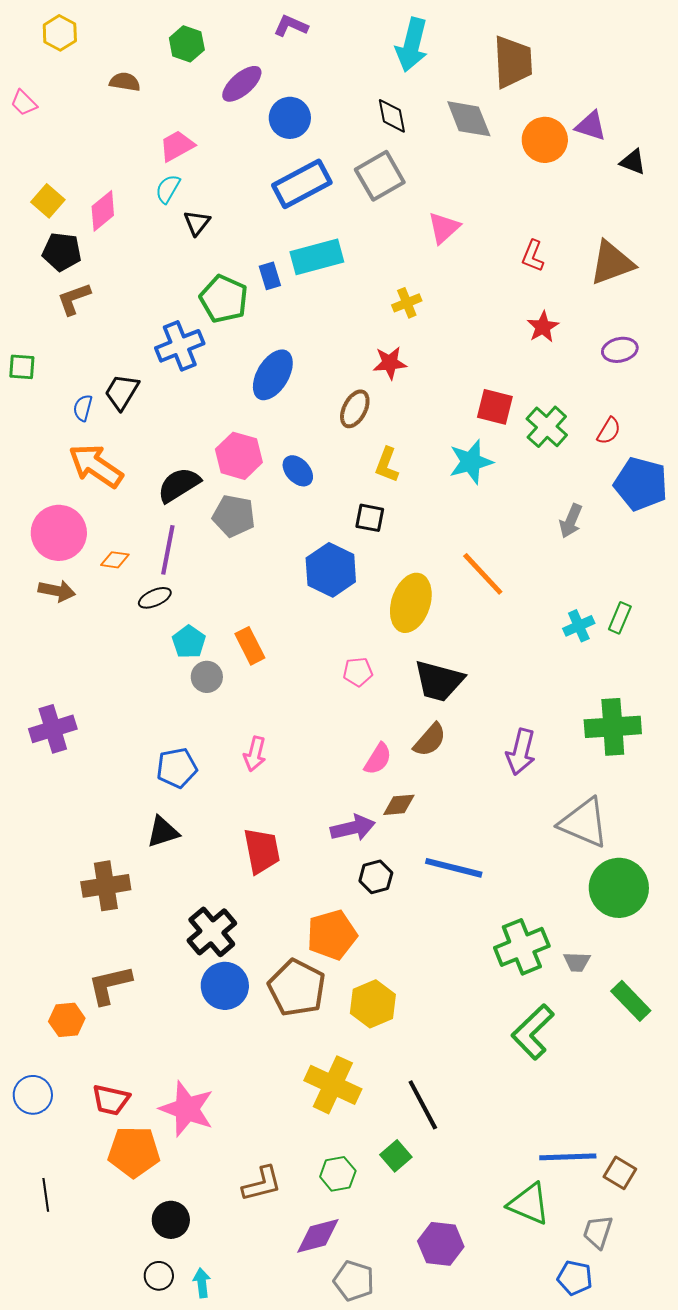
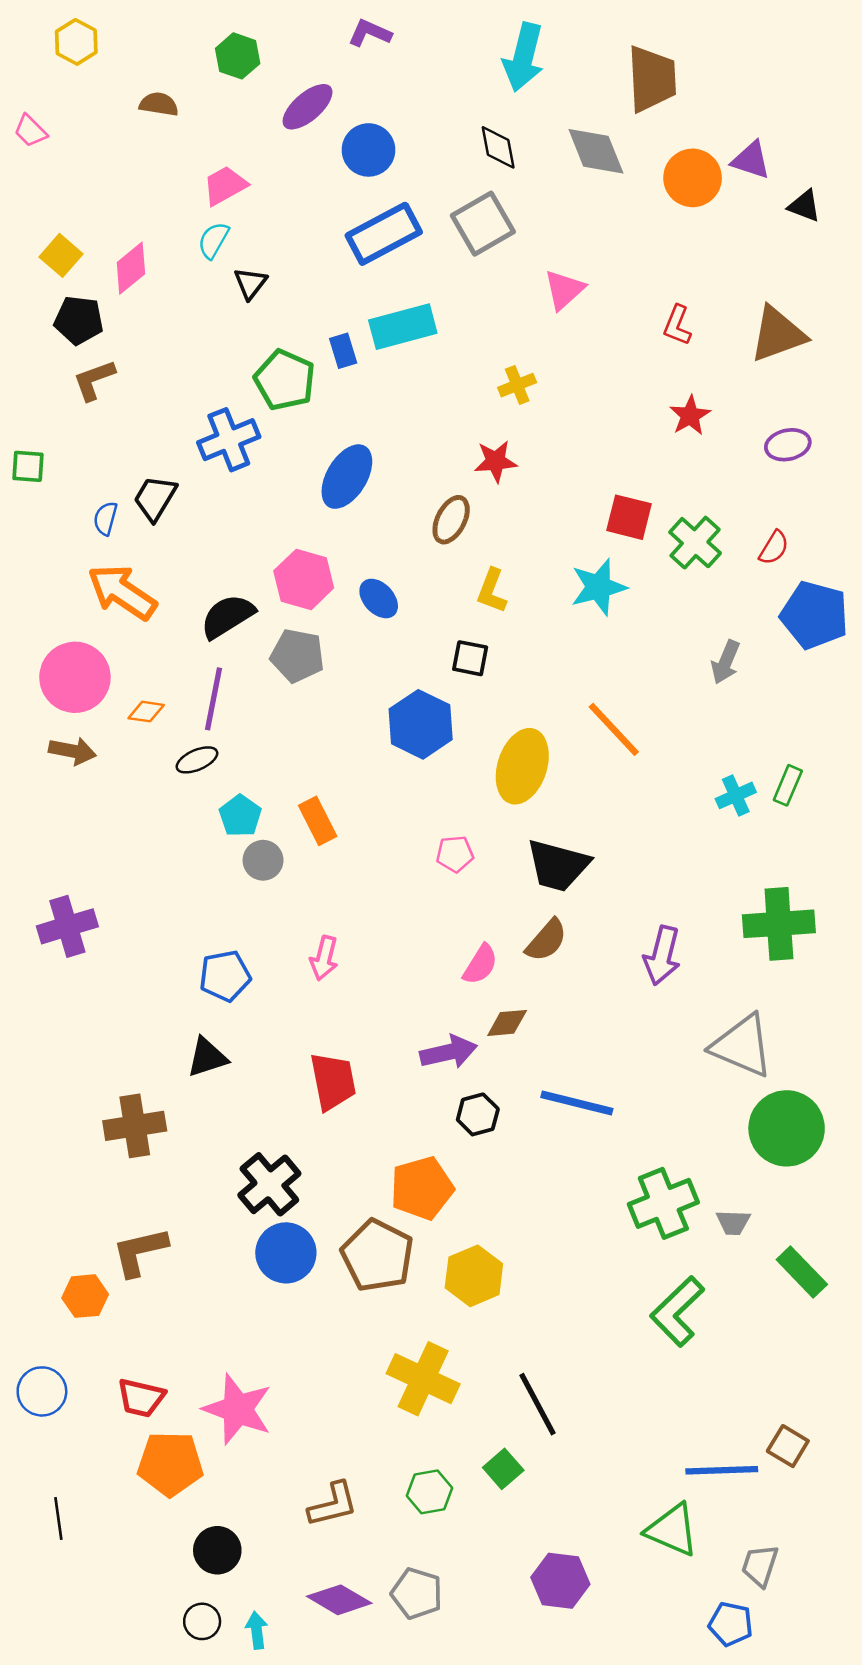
brown square: (620, 1173) -> (788, 1446), moved
purple diamond: (318, 1236) -> (339, 1600), moved, turned 45
gray pentagon: (354, 1281) -> (417, 1593), moved

